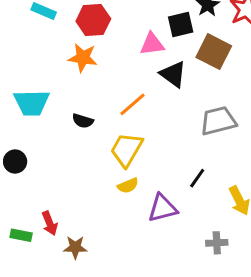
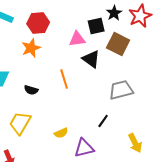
orange star: (83, 58) -> (31, 48), turned -30
orange line: (132, 104) -> (64, 79), turned -66
yellow trapezoid: (126, 149) -> (20, 123), moved
black line: (197, 178) -> (103, 121), moved

